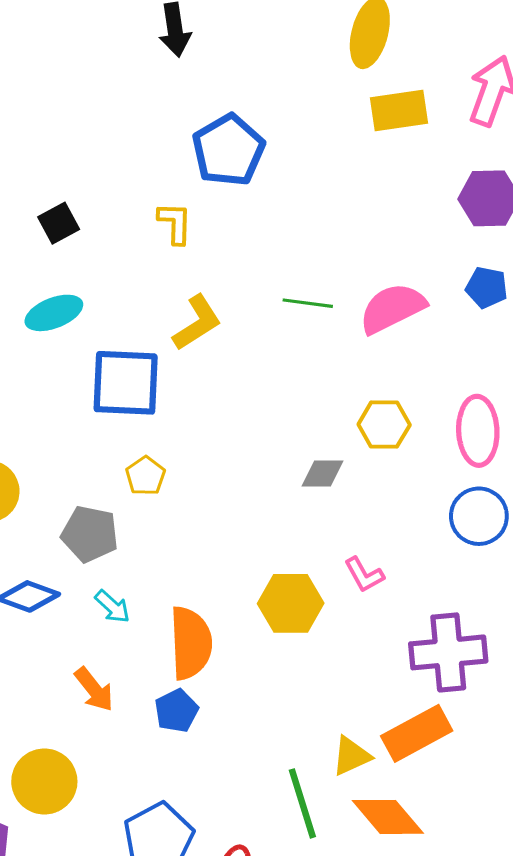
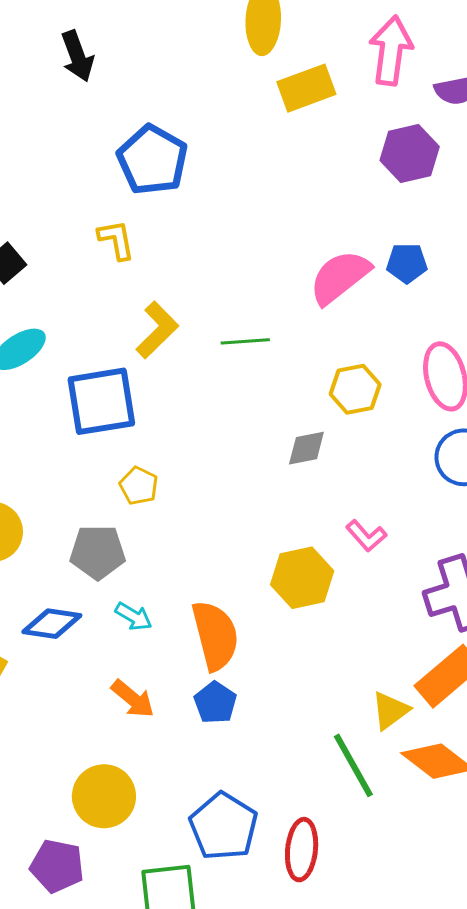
blue pentagon: (487, 288) -> (407, 263), moved
green line: (308, 303) -> (245, 341), moved

